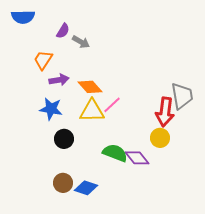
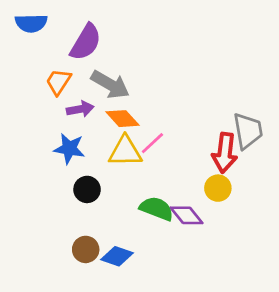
purple semicircle: (63, 31) -> (86, 42), size x1.8
gray arrow: (81, 42) -> (110, 85), moved, size x1.6

